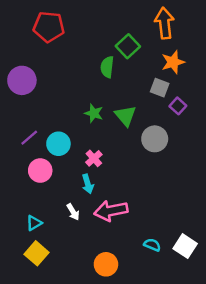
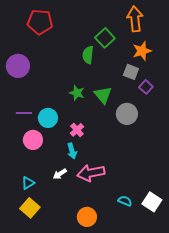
purple line: (29, 138) -> (24, 113), turned 42
white arrow: (73, 212) -> (60, 174), turned 88

